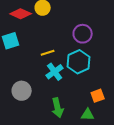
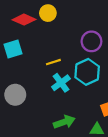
gray circle: (22, 91) -> (15, 95), moved
green arrow: (58, 108) -> (64, 122), turned -96

